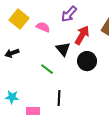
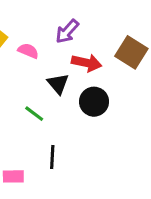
red arrow: (82, 35) -> (87, 63), turned 72

